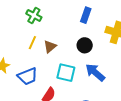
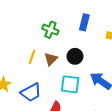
green cross: (34, 15) -> (50, 30), moved
black circle: (85, 45) -> (75, 56), moved

